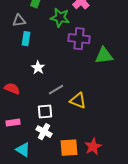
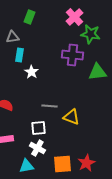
green star: (60, 18) -> (90, 34), moved
white star: (38, 68) -> (31, 72), moved
gray line: (56, 90) -> (49, 106), turned 35
cyan triangle: (23, 150) -> (26, 166), moved, turned -42

